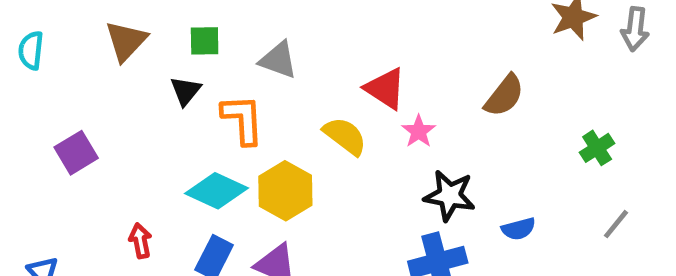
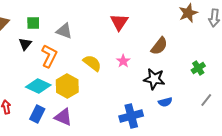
red triangle: (385, 88) -> (119, 22), moved, turned 30
orange L-shape: (243, 119) -> (49, 56), turned 30
black star: (450, 196) -> (154, 79), moved

